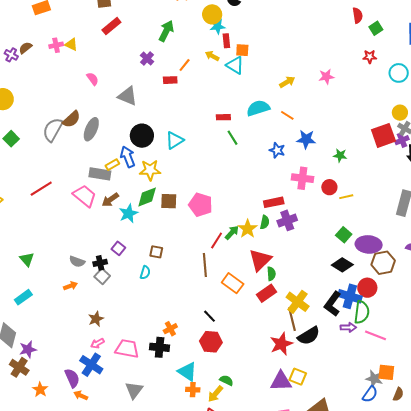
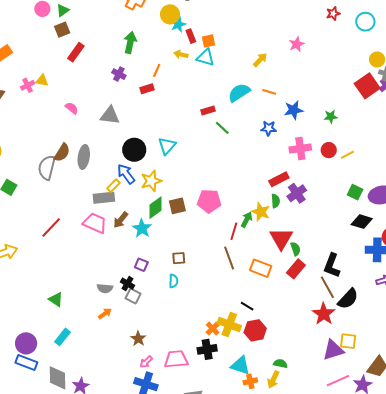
black cross: (100, 263) -> (127, 284), turned -32
yellow cross: (298, 302) -> (229, 324), moved
black L-shape: (333, 304) -> (332, 266), moved

